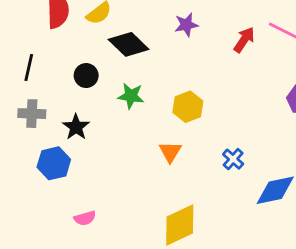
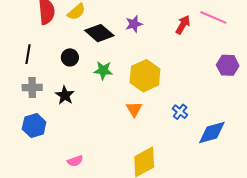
purple star: (186, 25) -> (134, 24), moved
yellow hexagon: (188, 107) -> (145, 76), size x1.4
blue hexagon: (54, 163) -> (34, 126), moved

